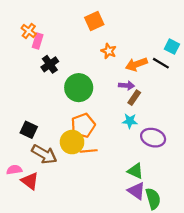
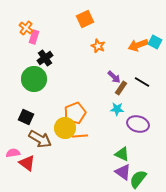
black line: (161, 63) -> (142, 82), moved
orange arrow: (136, 64) -> (138, 45), moved
purple arrow: (126, 85) -> (114, 77), turned 40
green circle: (79, 88) -> (34, 79), moved
green semicircle: (153, 199) -> (138, 179), turned -126

